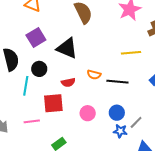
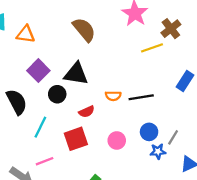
yellow line: (131, 53) -> (152, 48), moved
black circle: (39, 69) -> (57, 94), moved
cyan line: (26, 86) -> (40, 127), turned 30
pink line: (32, 121) -> (45, 161), moved

